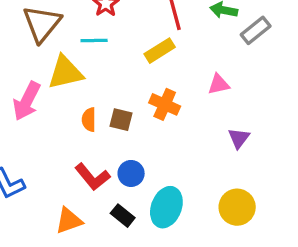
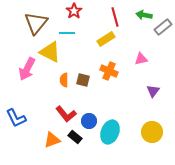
yellow triangle: (65, 72) -> (50, 52), turned 40
blue circle: (131, 173) -> (89, 121), moved
black rectangle: (123, 216) -> (75, 137), moved

